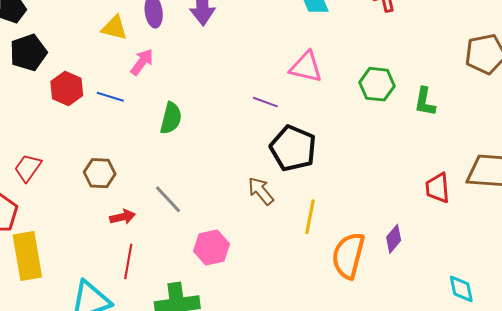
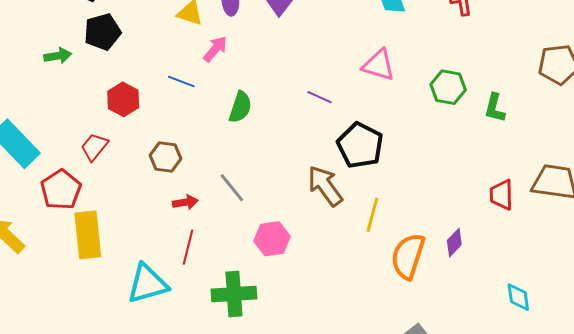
red hexagon: (67, 88) -> (123, 99), moved
purple line: (265, 102) -> (320, 97), moved
brown arrow: (261, 191) -> (325, 186), size x1.4

